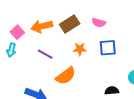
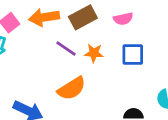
pink semicircle: (99, 23) -> (123, 19), turned -32
purple line: (45, 54) -> (66, 48), moved

